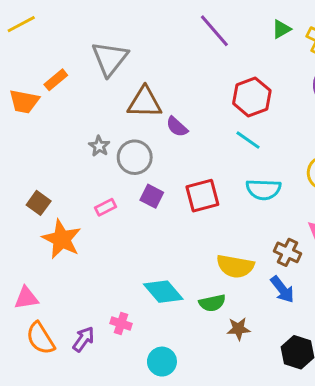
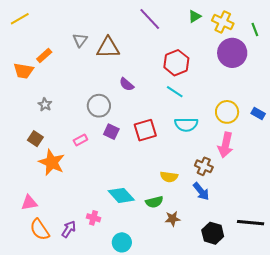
gray triangle: (110, 59) -> (80, 40), size x0.6
brown triangle: (145, 102) -> (108, 48), moved
gray star: (99, 146) -> (45, 104), moved
yellow semicircle: (235, 266) -> (169, 177), size x0.7

